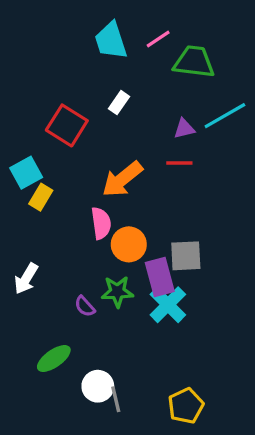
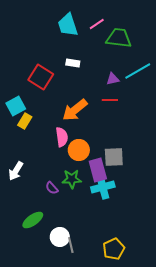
white rectangle: (119, 103) -> (73, 63), turned 64
cyan cross: (168, 305) -> (103, 187), turned 30

